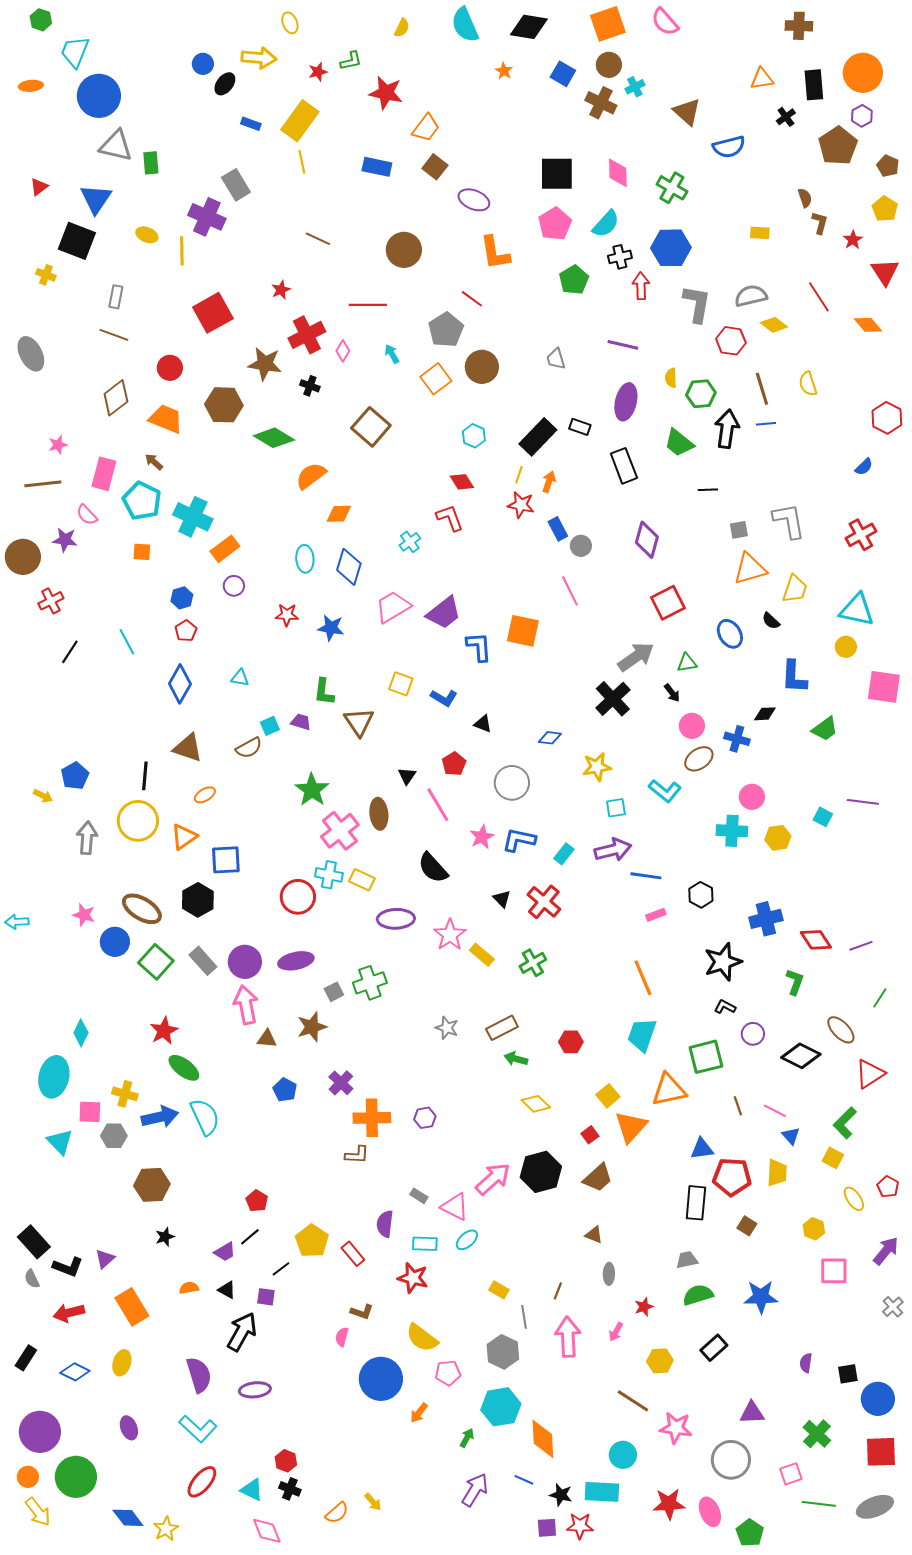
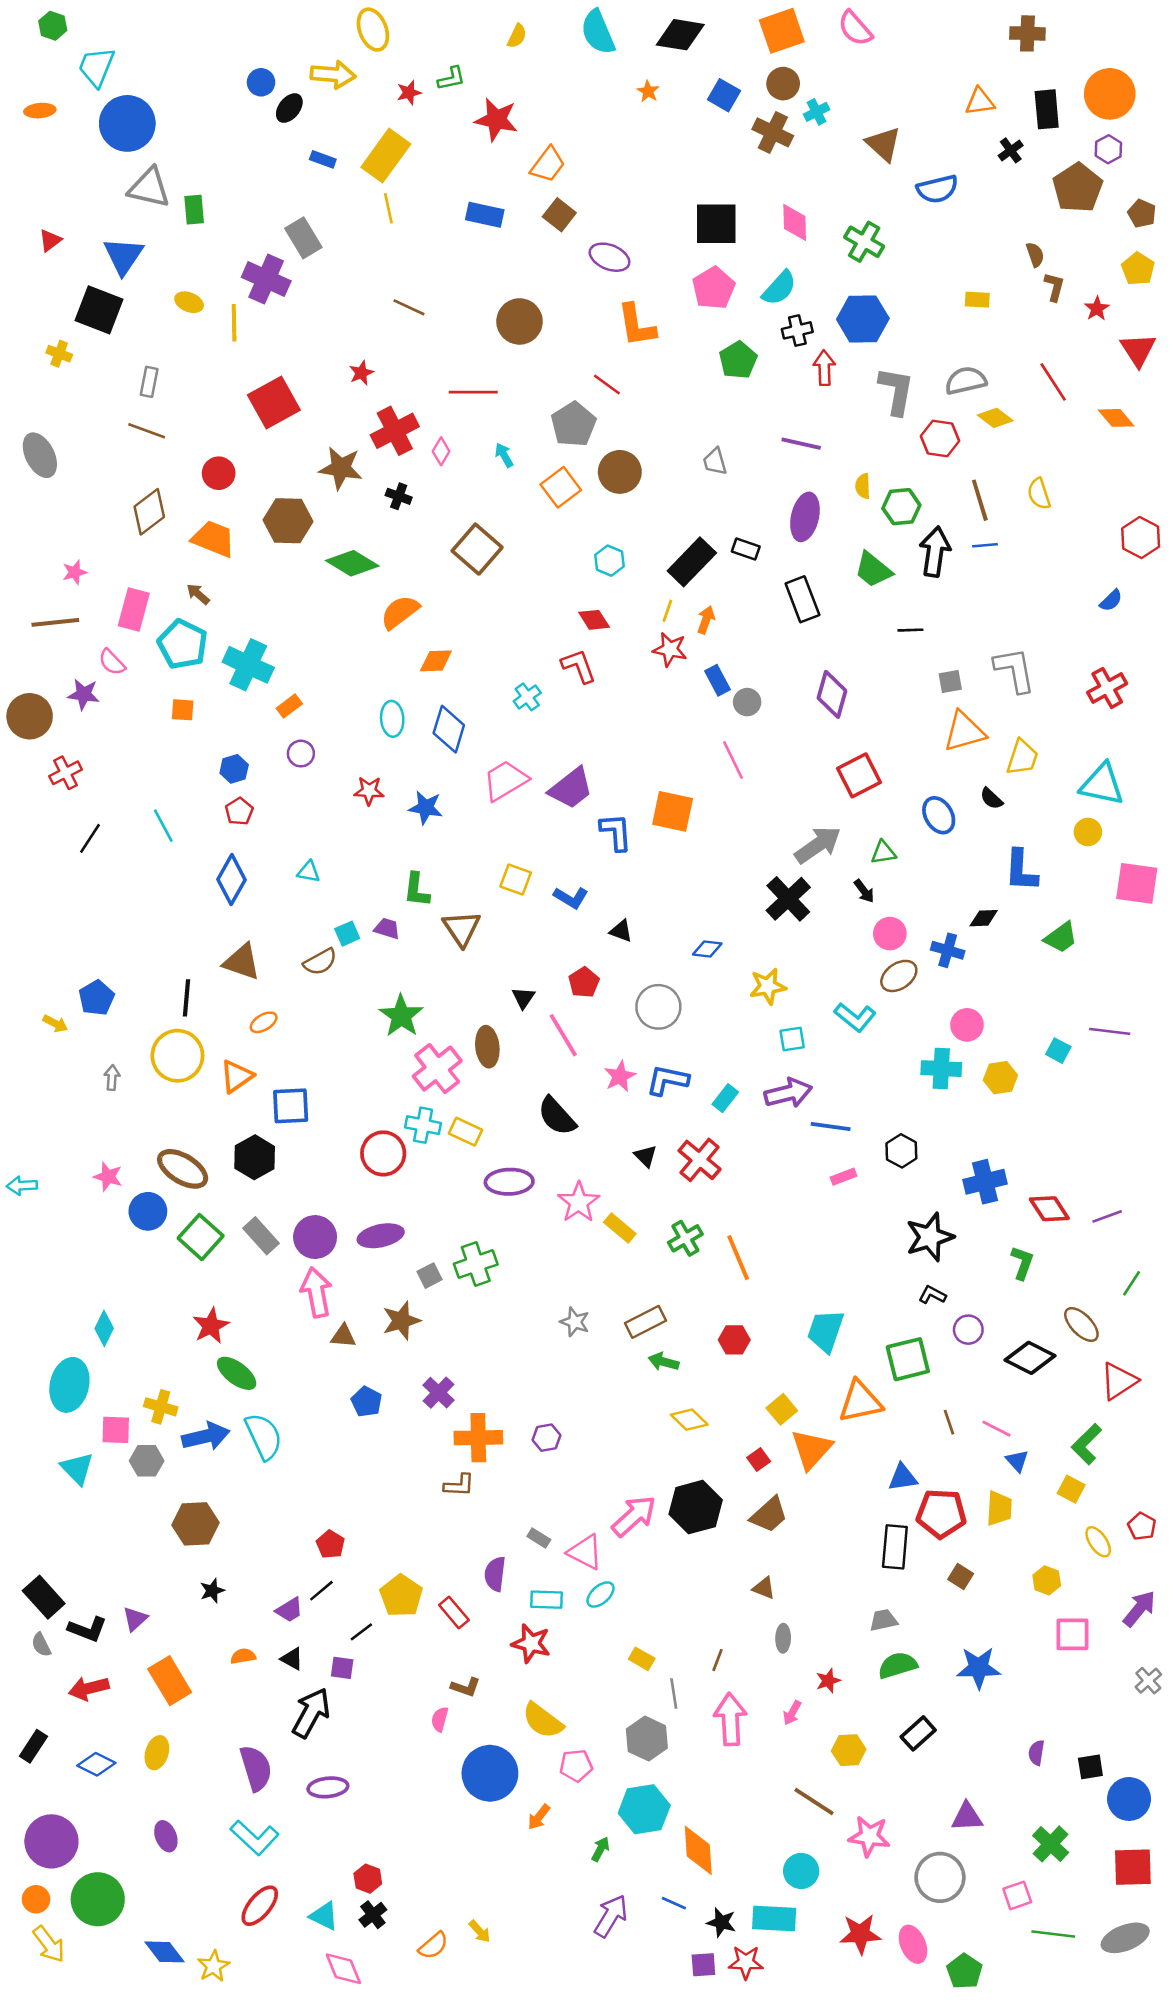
yellow ellipse: (290, 23) -> (373, 30), size x1.5
orange rectangle: (225, 549) -> (289, 706), size x0.7
gray arrow: (87, 838) -> (112, 1078), size x0.6
orange line: (643, 978) -> (738, 1258), moved
black cross: (290, 1489) -> (373, 1915), turned 30

